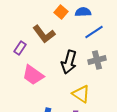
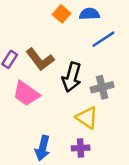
brown L-shape: (44, 34) -> (40, 59), moved
gray cross: (97, 60) -> (102, 87), moved

